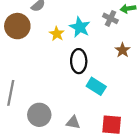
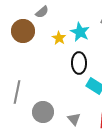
gray triangle: (73, 122) -> (74, 119), turned 40

